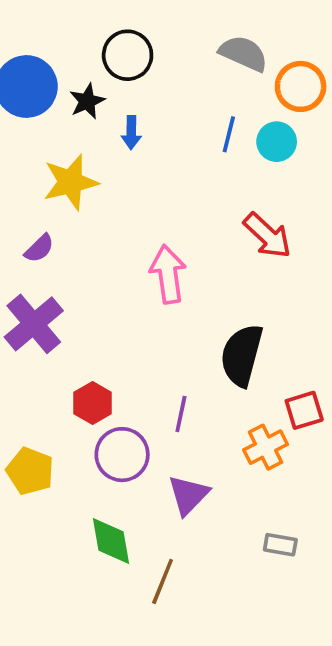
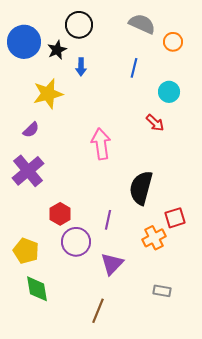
orange circle: (301, 86) -> (173, 42), size x0.7
cyan circle: (277, 142) -> (169, 92), moved
red arrow: (267, 236) -> (155, 123), size x0.7
green diamond: (111, 541) -> (37, 289), moved

